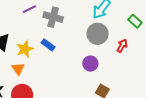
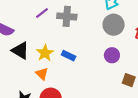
blue rectangle: (48, 45) -> (69, 56), moved

